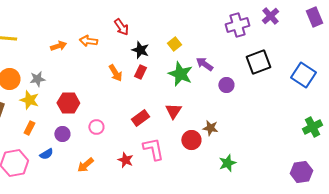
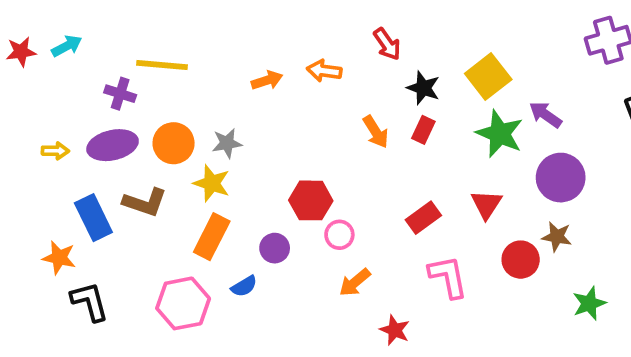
yellow square: (174, 44) -> (488, 76), size x1.6
purple circle: (226, 85) -> (561, 178), moved, size x1.6
red hexagon: (68, 103) -> (311, 200), moved
orange rectangle: (29, 128) -> (212, 237), size x1.6
red star: (125, 160) -> (395, 330), moved
orange arrow: (85, 165) -> (355, 282), moved

